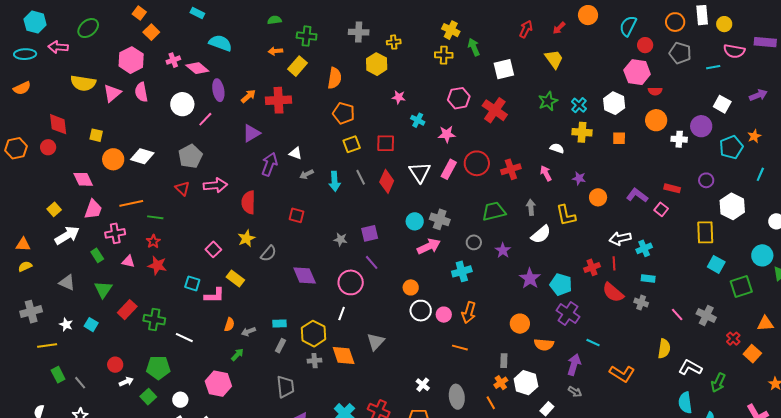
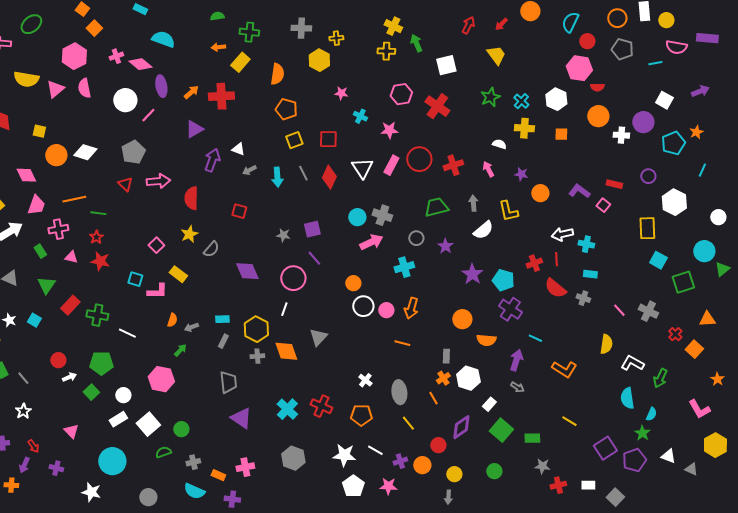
cyan cross: (644, 248) -> (586, 244), turned 35

